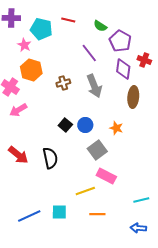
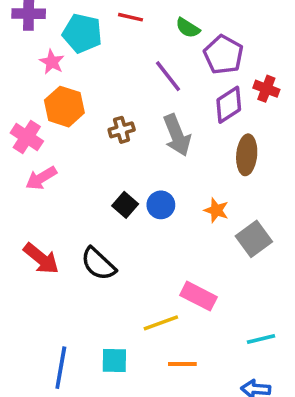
purple diamond: (123, 69) -> (229, 105), turned 50
gray square: (97, 150) -> (254, 239), moved
black semicircle: (50, 158) -> (98, 264), turned 145
blue line: (29, 216) -> (61, 368), turned -55

